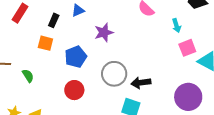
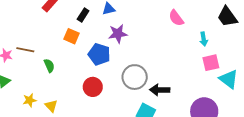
purple star: (104, 32) -> (118, 34), moved
blue pentagon: (76, 57) -> (99, 54), turned 30

